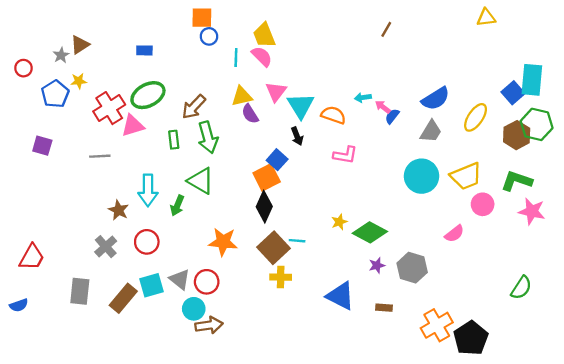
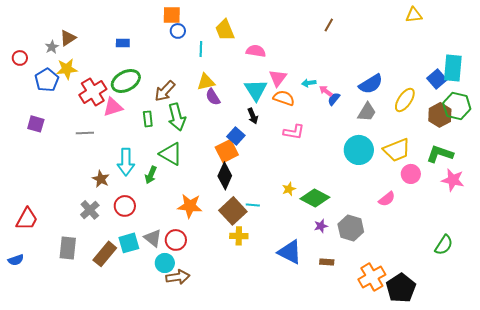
pink semicircle: (262, 56) -> (256, 51), moved, turned -36
yellow star: (79, 81) -> (67, 69), size x1.5
pink triangle: (276, 92) -> (278, 78), moved

